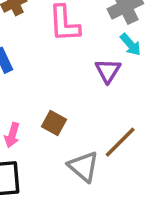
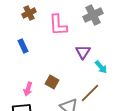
cyan arrow: (131, 45) -> (101, 67), moved

